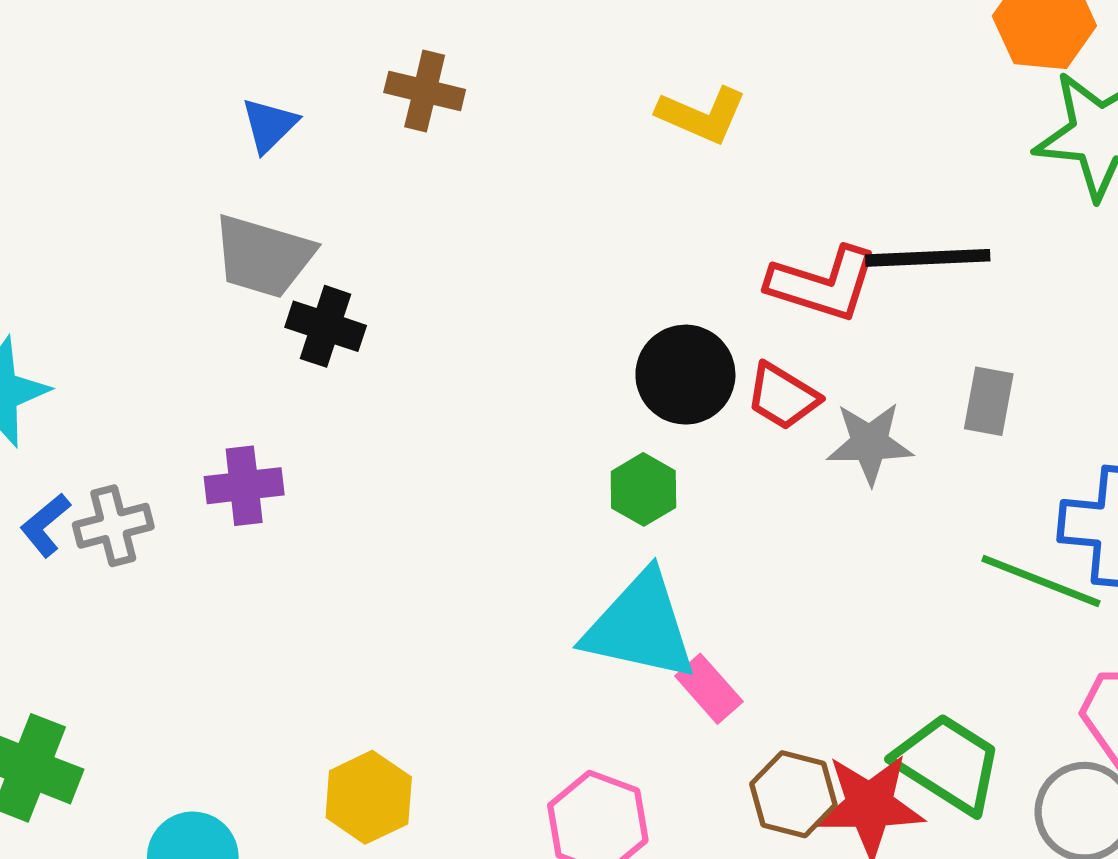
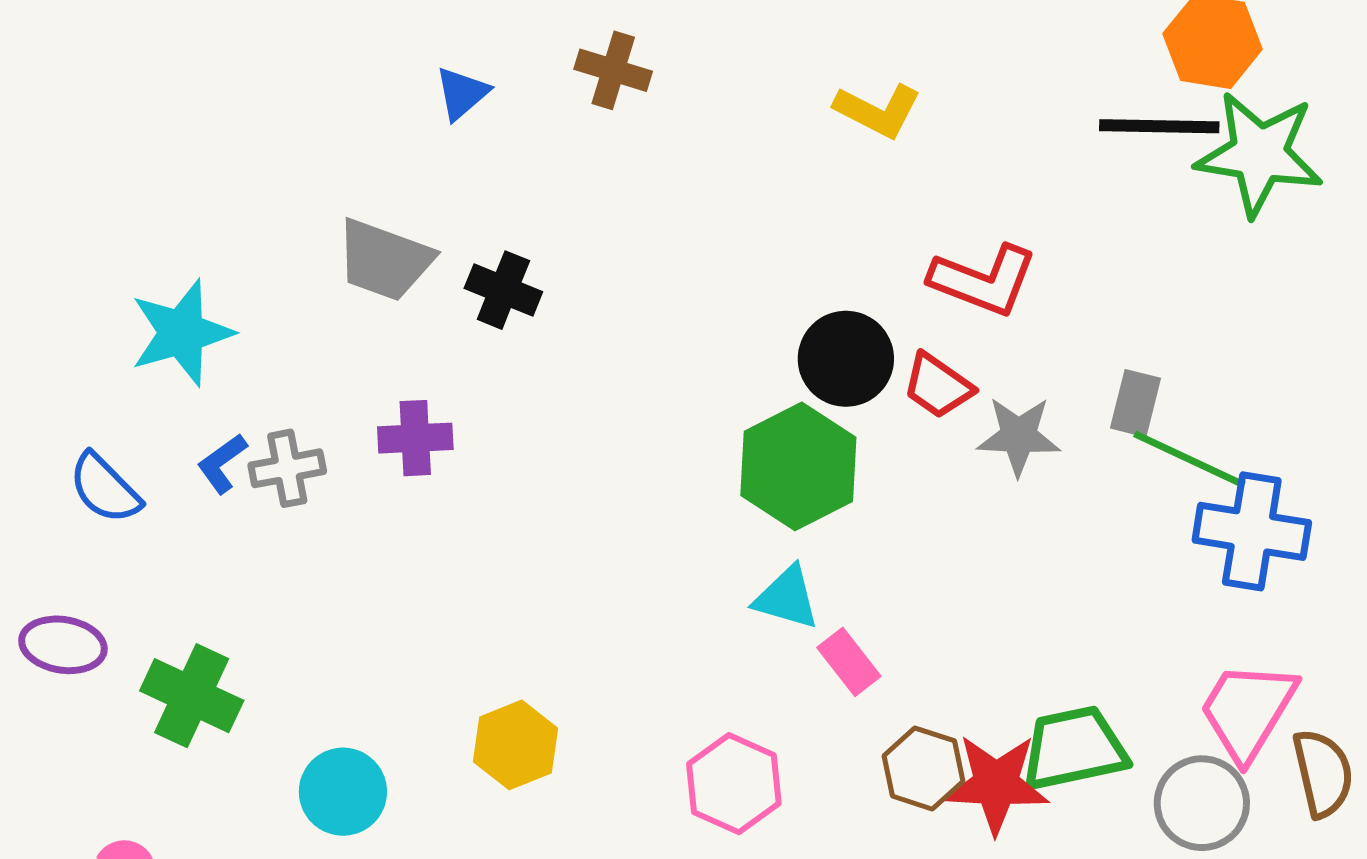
gray trapezoid: (263, 256) -> (384, 260), moved
black line: (928, 258) -> (1159, 126), moved
green hexagon: (643, 489) -> (798, 466), size x1.8
green line: (1041, 581) -> (1189, 459), moved
cyan triangle: (640, 627) -> (787, 598), size x0.6
green trapezoid: (948, 763) -> (1074, 748), turned -48

